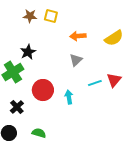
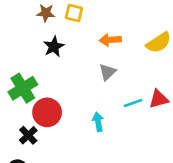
black star: (28, 52) -> (54, 47), moved
red triangle: (114, 80) -> (159, 99), turned 35
red circle: (43, 90) -> (47, 112), moved

